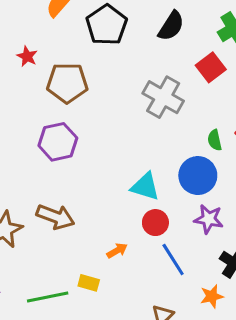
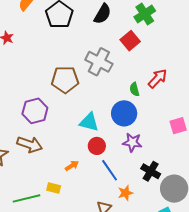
brown pentagon: (67, 83) -> (65, 80), moved
purple hexagon: (58, 142) -> (35, 111), moved
orange star: (212, 296) -> (125, 193), moved

